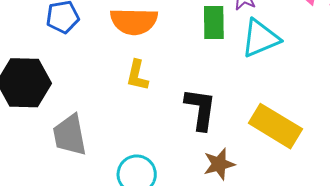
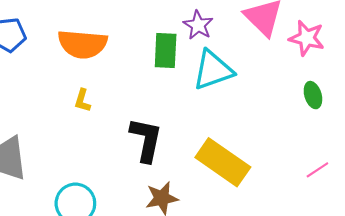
yellow L-shape: (137, 75) -> (82, 101), size x0.7

